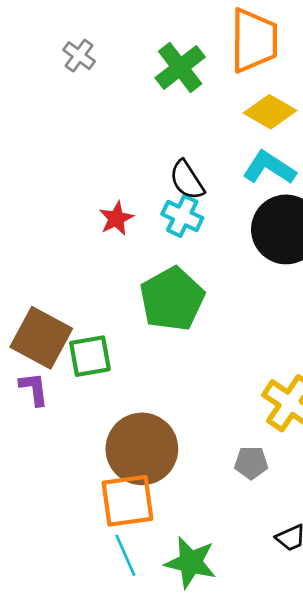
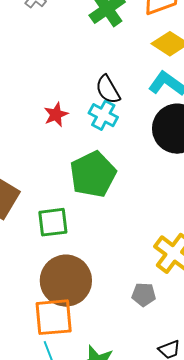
green square: (90, 356) -> (53, 222), moved

